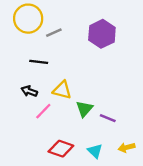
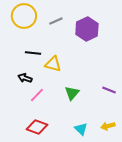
gray line: (54, 33) -> (56, 21), moved
yellow triangle: (62, 90) -> (53, 64), moved
purple line: (108, 118) -> (109, 90), moved
red diamond: (61, 149) -> (37, 127), moved

